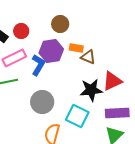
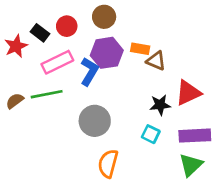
brown circle: (60, 24) -> (104, 17), moved
black star: (91, 90) -> (160, 105), size x0.7
cyan square: (77, 116) -> (151, 134), moved, size x0.6

